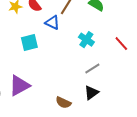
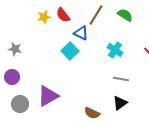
cyan square: (29, 43) -> (70, 51), moved, turned -30
gray line: (92, 69) -> (121, 79), turned 42

